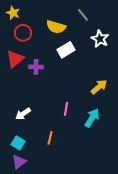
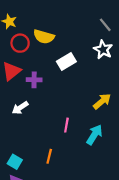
gray line: (83, 15) -> (105, 25), moved
yellow semicircle: (56, 27) -> (44, 37), moved
white arrow: (23, 114) -> (20, 108), moved

